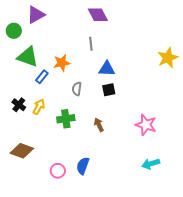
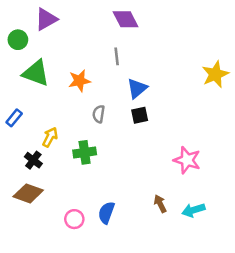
blue triangle: (107, 69) -> (137, 88), turned -42
blue rectangle: (42, 77) -> (14, 118), moved
black cross: (19, 105) -> (33, 160), moved
brown arrow: (99, 125) -> (160, 204), moved

